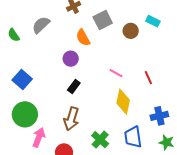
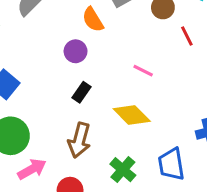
red line: (148, 78) -> (187, 36), moved
yellow diamond: (123, 102) -> (132, 115), moved, turned -55
pink arrow: (39, 137) -> (32, 169), turned 42

